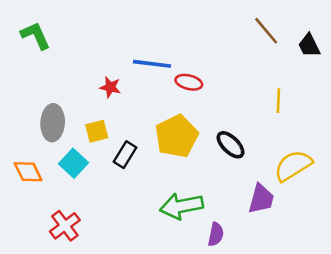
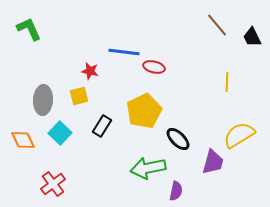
yellow square: (97, 131) -> (79, 96), moved
black ellipse: (231, 145) -> (178, 139), moved

